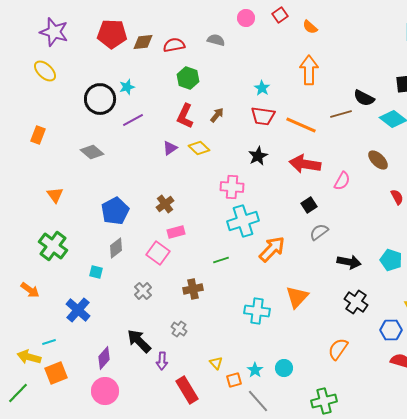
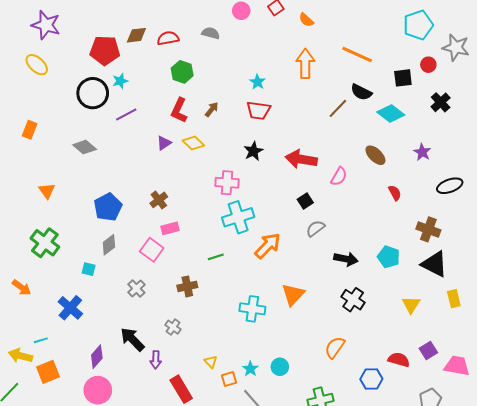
red pentagon: (112, 34) -> (105, 50), moved
brown line: (341, 114) -> (338, 108), turned -30
orange line: (301, 125) -> (357, 54), moved
blue hexagon: (391, 330) -> (371, 379), moved

